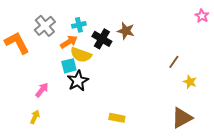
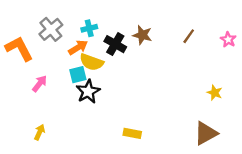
pink star: (202, 16) -> (228, 40), moved
brown line: (174, 62) -> (189, 36), moved
pink arrow: (42, 90) -> (40, 84), moved

